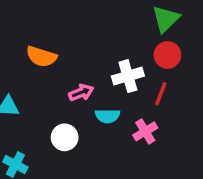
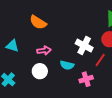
white cross: (128, 76) -> (84, 46), turned 30
pink arrow: (81, 93) -> (44, 51), moved

